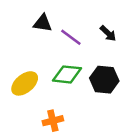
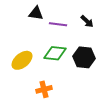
purple line: (71, 37) -> (58, 24), turned -30

